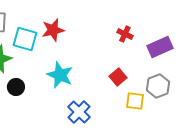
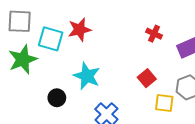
black circle: (16, 87) -> (57, 98), moved

